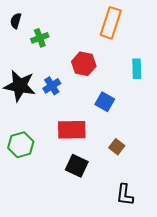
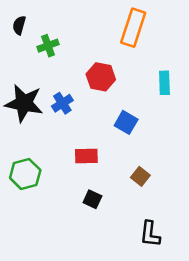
red rectangle: (72, 130) -> (86, 156), size x0.7
black square: (77, 166) -> (92, 199), size x0.7

